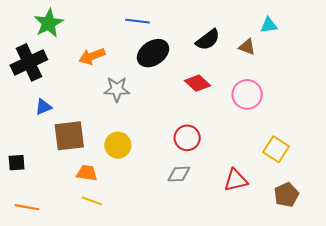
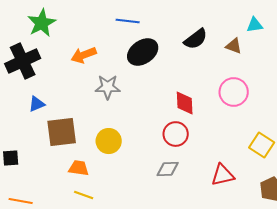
red diamond: (197, 83) -> (185, 103), moved, turned 45

